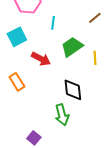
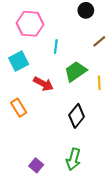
black diamond: (73, 90) -> (77, 116), turned 45
green arrow: (62, 115) -> (73, 159), moved, turned 30

